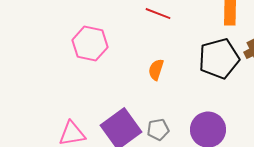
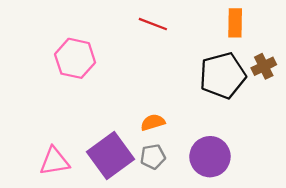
orange semicircle: (156, 70) -> (153, 122), moved, turned 55

